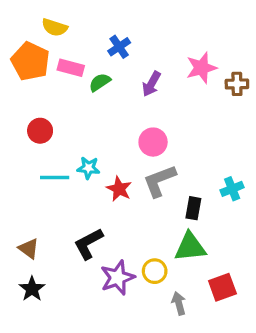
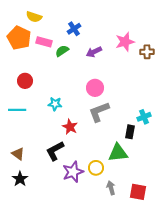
purple arrow: (151, 84) -> (94, 52), turned 35
cyan line: (55, 178) -> (17, 110), moved
red star: (119, 189) -> (70, 127), moved
black rectangle: (193, 208) -> (130, 132), moved
red square: (222, 287) -> (138, 192), moved, turned 30

